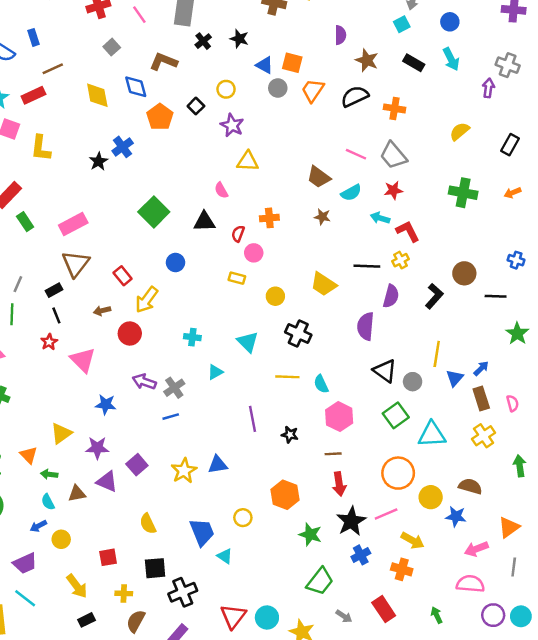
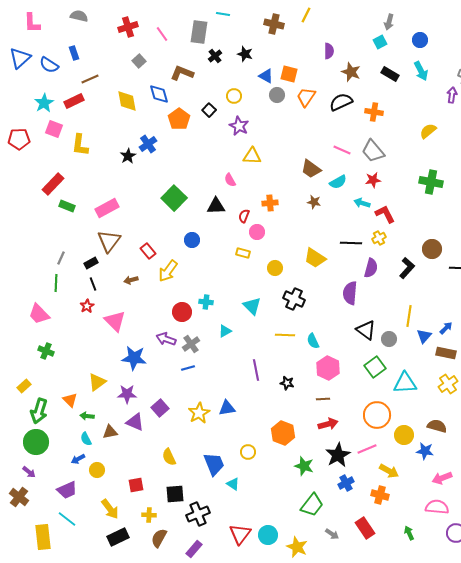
green rectangle: (25, 222) -> (67, 206), turned -35
red circle: (130, 334) -> (182, 312), moved
brown rectangle: (481, 398) -> (446, 353), turned -60
blue star: (106, 405) -> (134, 358), size x1.4
red arrow: (339, 484) -> (328, 424), turned -96
black rectangle: (86, 620) -> (118, 537), size x1.5

